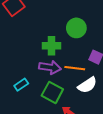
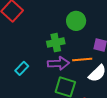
cyan rectangle: (21, 85) -> (22, 68), moved

